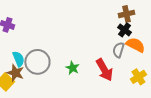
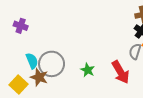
brown star: (15, 73) -> (39, 77), moved

